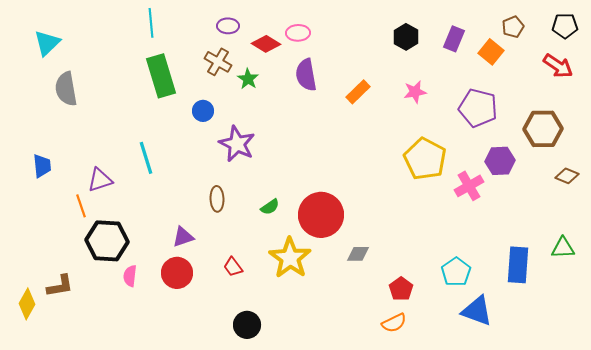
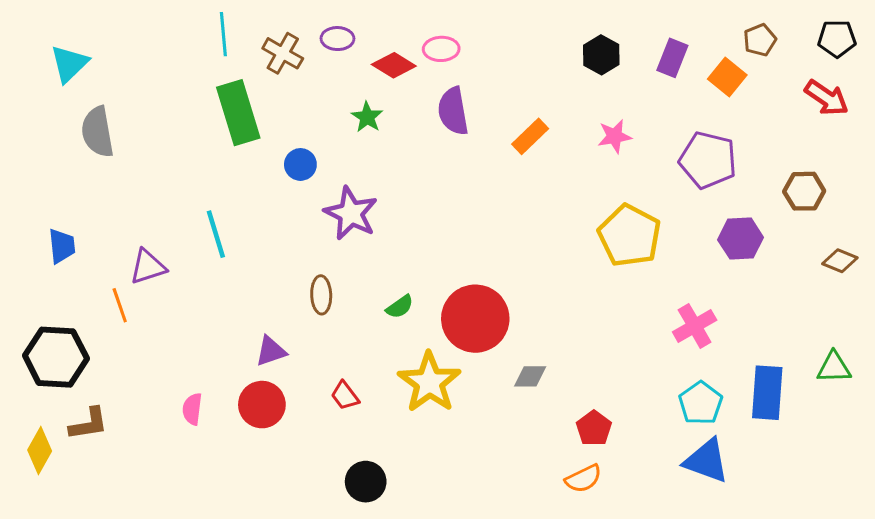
brown cross: (218, 62) -> (283, 53), moved
brown hexagon: (543, 129) -> (804, 191), size x0.7
pink cross: (469, 186) -> (695, 326), moved
black hexagon: (107, 241) -> (56, 357), moved
cyan pentagon: (456, 272) -> (701, 403), moved

